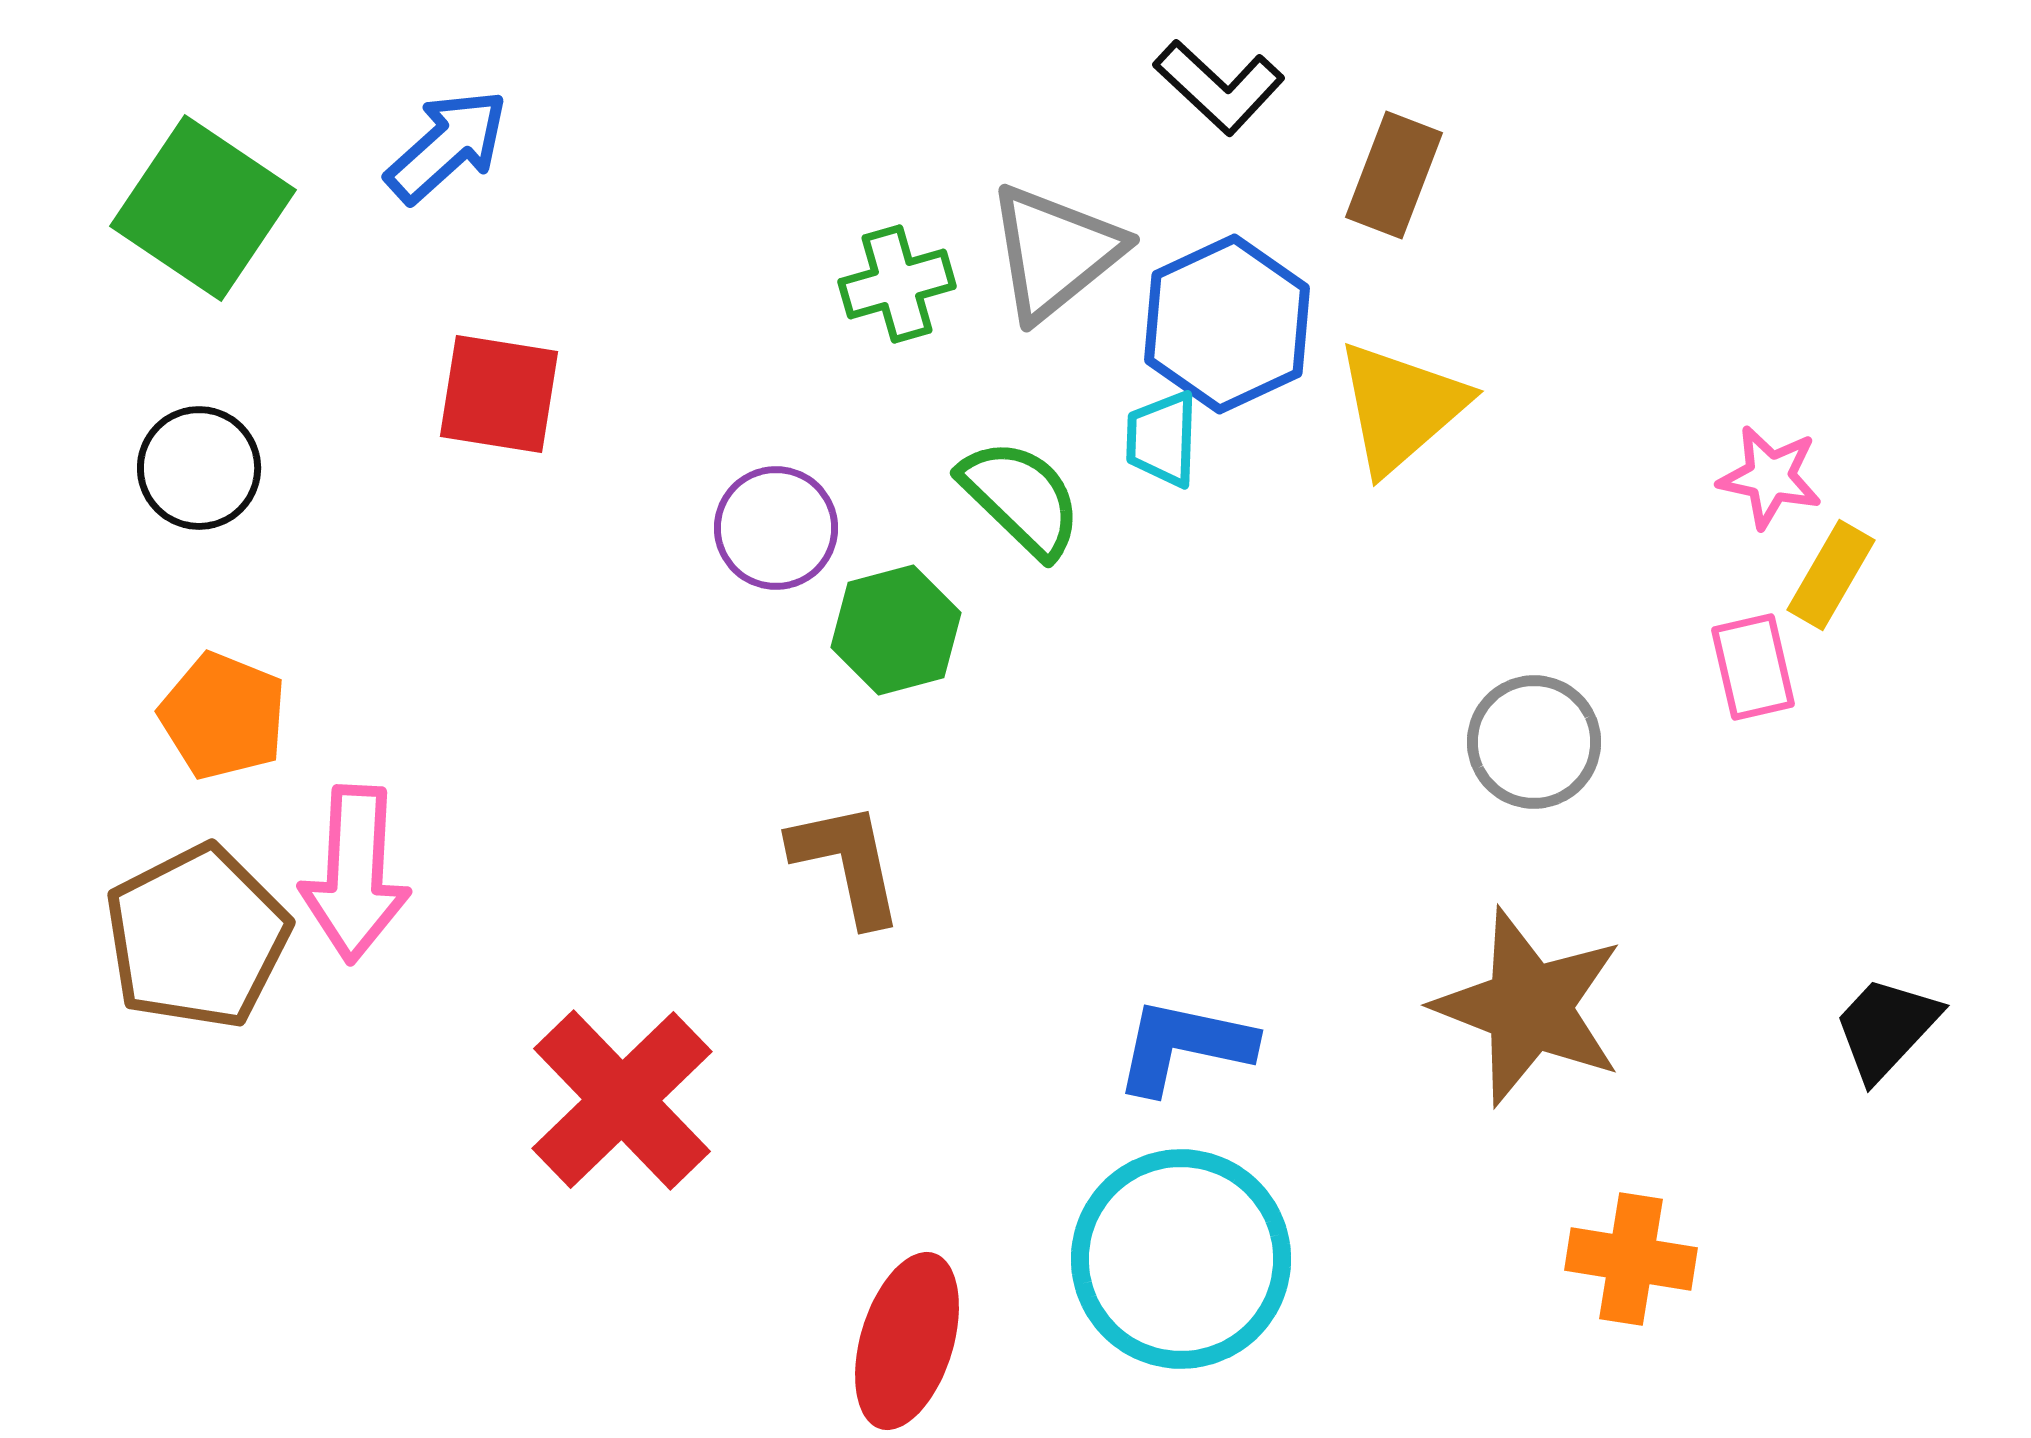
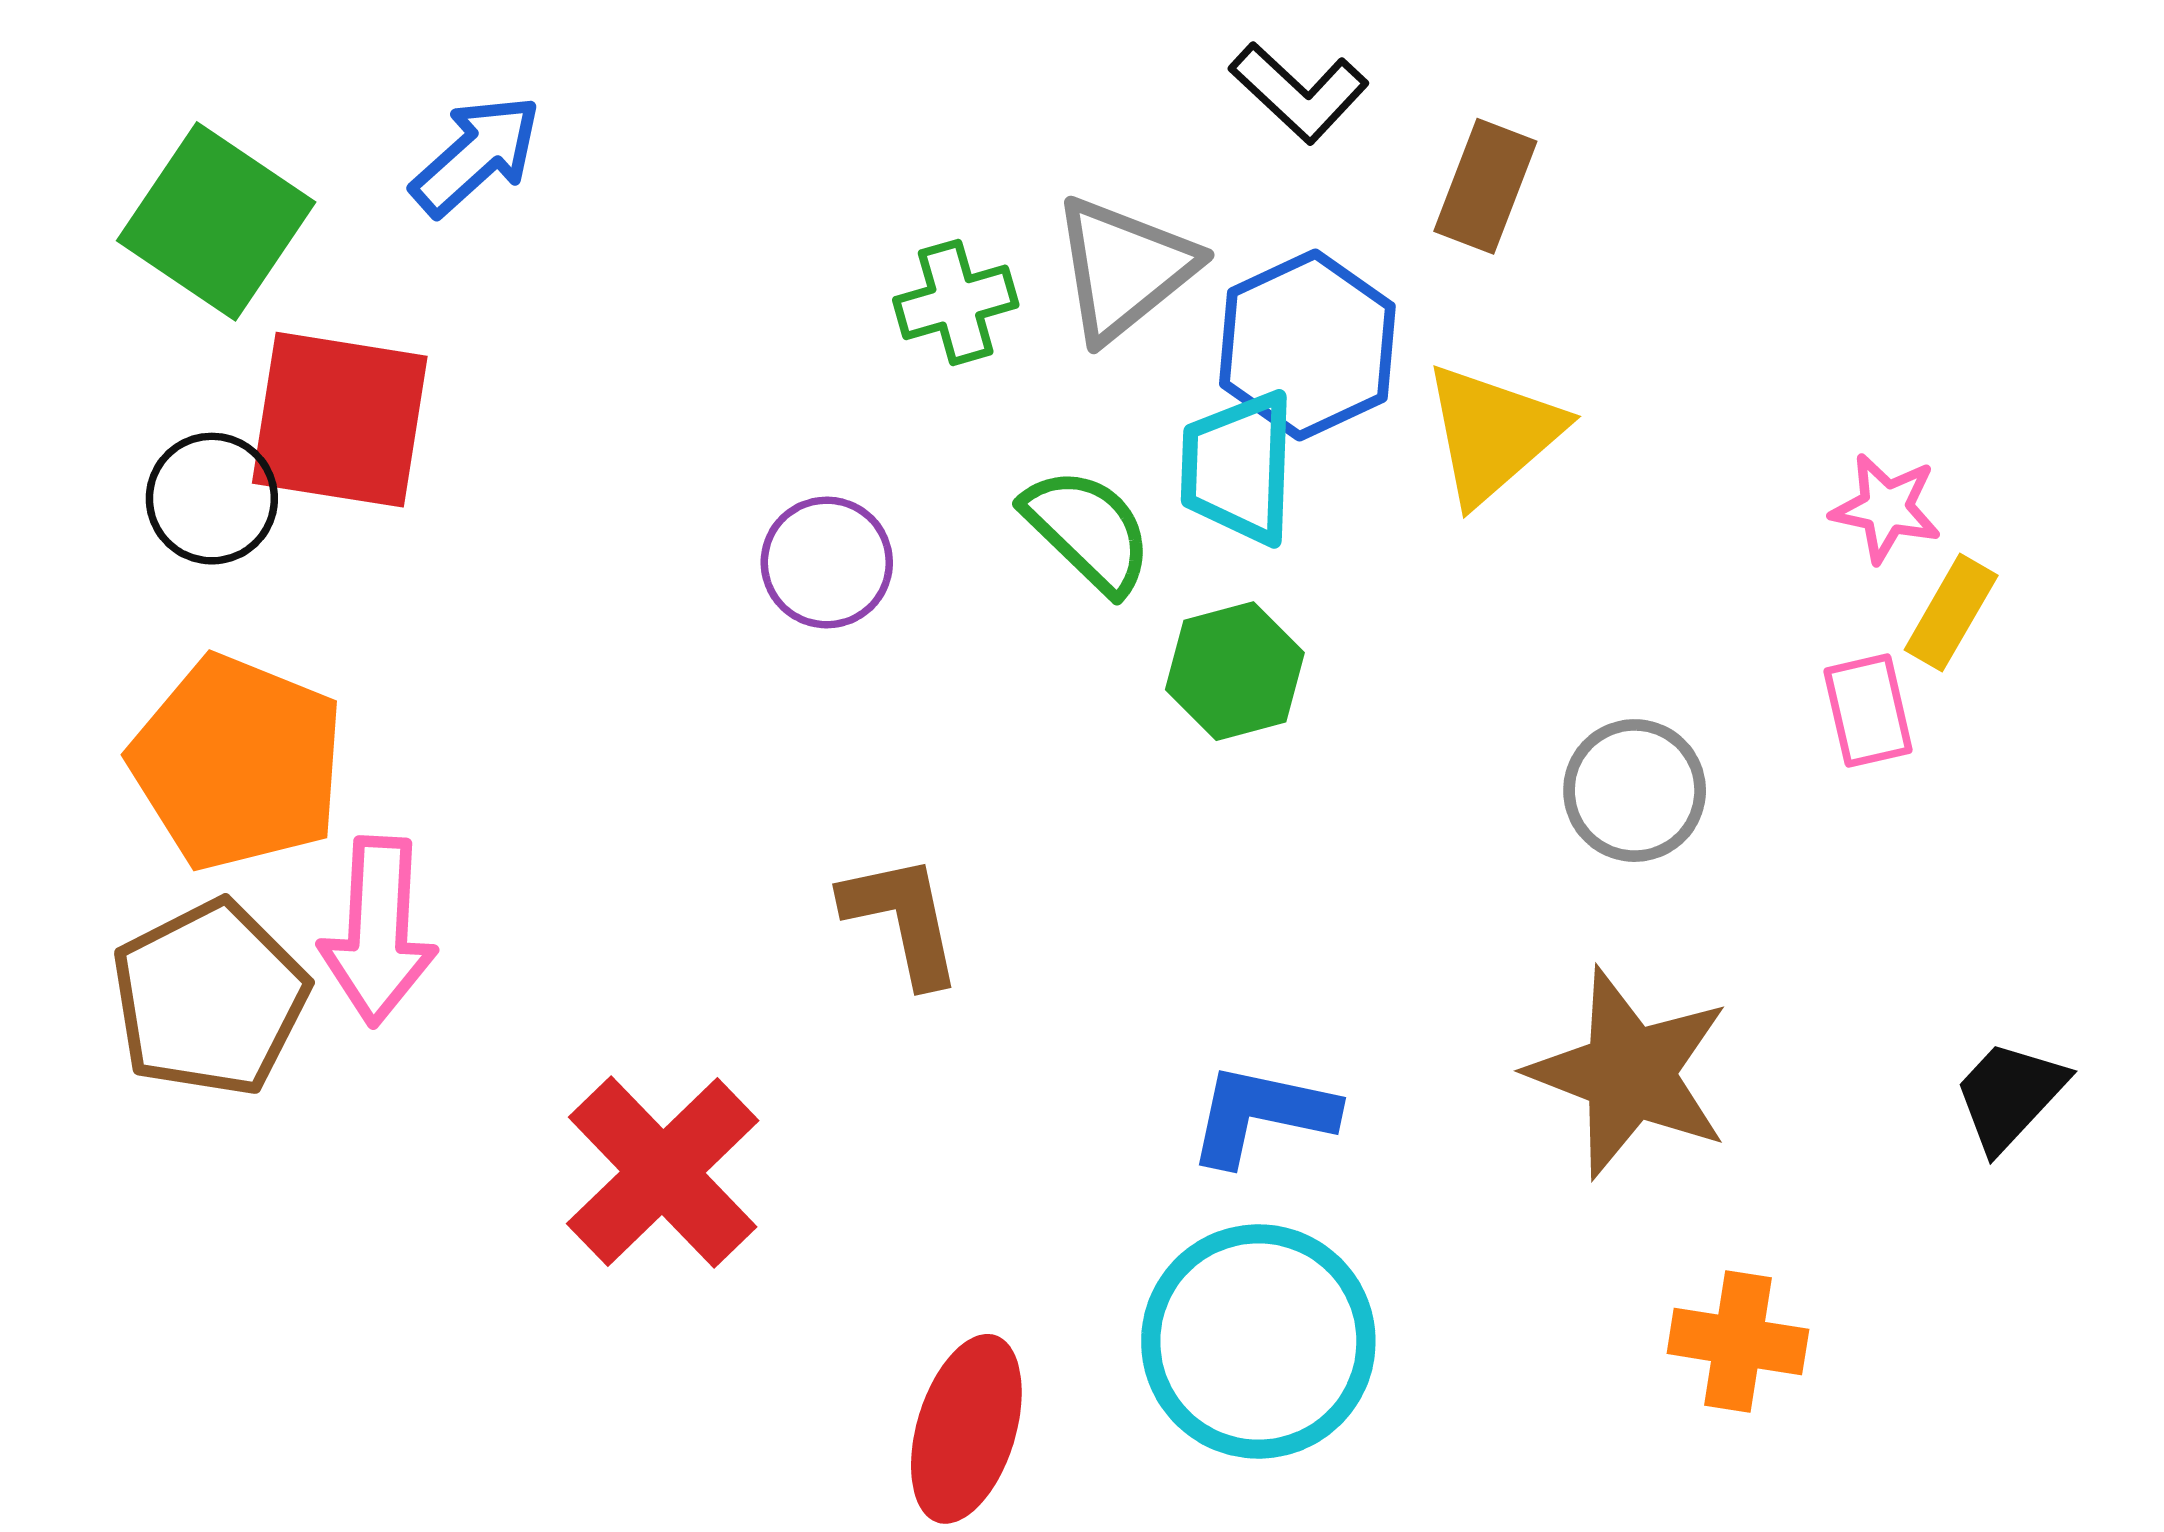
red square: (499, 394) -> (340, 420), moved, size x1.4
cyan trapezoid: (1162, 439) -> (1238, 468), size x1.5
green hexagon: (896, 630) -> (1235, 671), moved
orange pentagon: (223, 716) -> (237, 763), size x1.6

